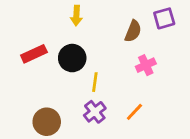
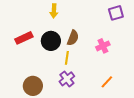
brown semicircle: (133, 31) -> (73, 38), moved
orange line: (134, 112) -> (107, 82), moved

